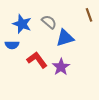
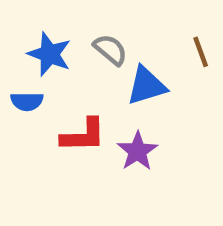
brown line: (89, 15) -> (201, 52), moved
red L-shape: (37, 60) -> (83, 135), turned 125

